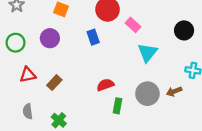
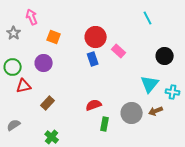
blue rectangle: (93, 37) -> (93, 59), moved
cyan triangle: (147, 53) -> (150, 84), moved
red triangle: (28, 75) -> (24, 86), moved
gray semicircle: (28, 111) -> (14, 125), moved, turned 64

